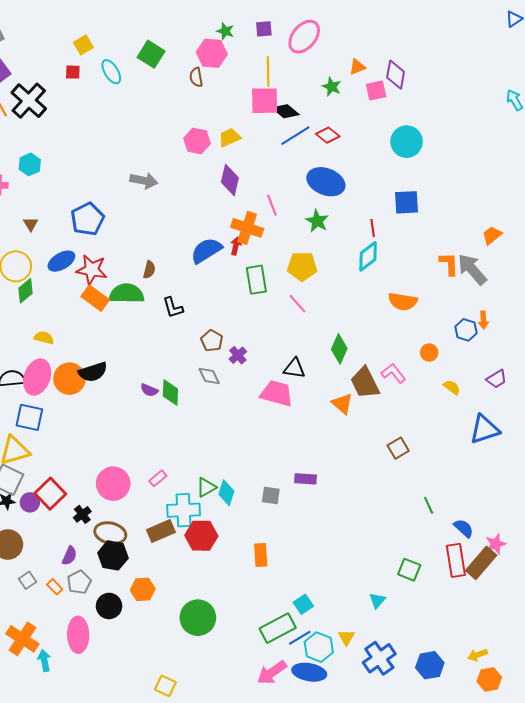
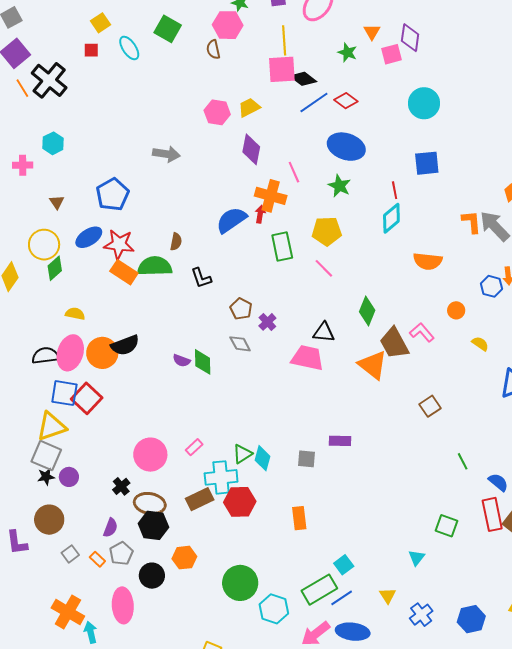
orange triangle: (357, 67) -> (372, 32), turned -36
orange triangle: (342, 404) -> (373, 365), size x1.4
red square: (50, 494) -> (87, 398), moved
cyan hexagon: (319, 647) -> (274, 609), moved
blue cross: (379, 658) -> (421, 615), size x0.7

